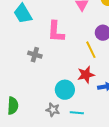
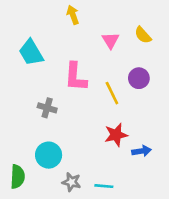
yellow line: (91, 50) -> (112, 93), moved
cyan circle: (65, 90) -> (49, 155), moved

